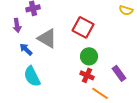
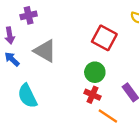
red square: (83, 27) -> (104, 38), moved
blue arrow: (26, 49) -> (12, 59), moved

